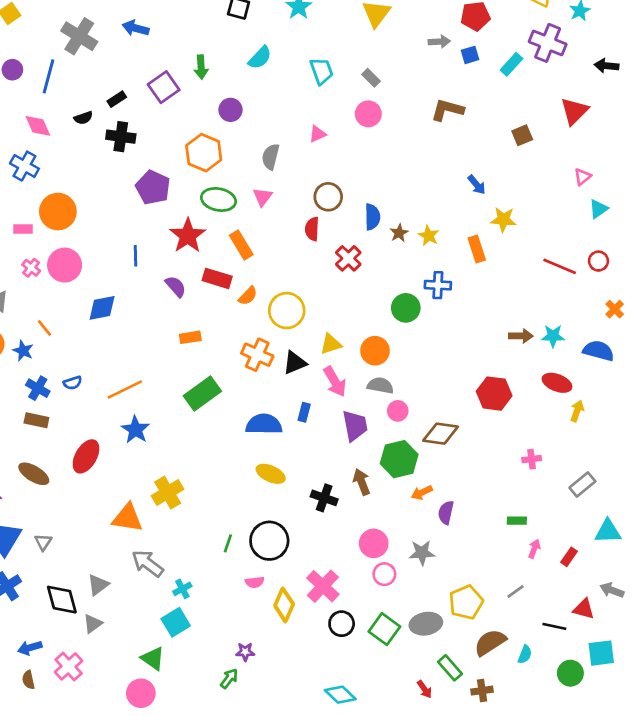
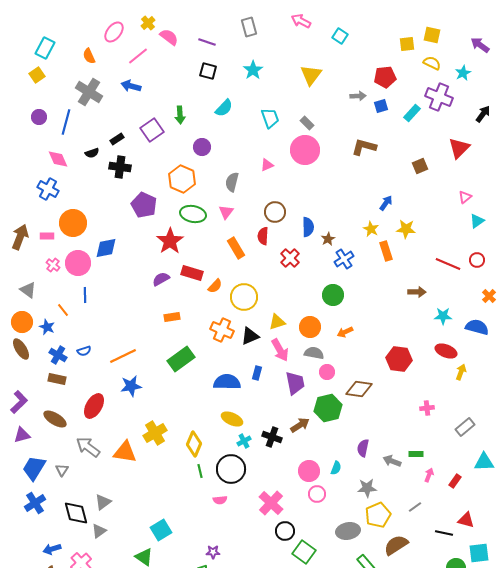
black arrow: (607, 66) -> (483, 114), turned 120
pink circle: (368, 114) -> (305, 150), size x1.5
blue arrow: (477, 185) -> (386, 203), turned -105
yellow star: (429, 236) -> (371, 229), moved
orange rectangle: (241, 245) -> (236, 248), moved
blue line: (135, 256) -> (85, 295), moved
blue cross: (438, 285) -> (344, 259), moved, turned -36
purple semicircle: (176, 286) -> (161, 279), turned -78
blue diamond: (102, 308) -> (106, 248), moved
brown arrow: (521, 336) -> (417, 292), moved
blue star: (135, 430) -> (131, 386), turned 30
brown arrow: (362, 482) -> (300, 425), turned 78
orange arrow: (422, 493) -> (345, 332), moved
green line: (228, 543) -> (200, 471), turned -32
gray star: (422, 553) -> (367, 488), moved
gray arrow: (148, 563) -> (88, 447), moved
cyan cross: (182, 589) -> (244, 441), moved
gray arrow: (612, 590) -> (392, 461), moved
yellow diamond: (284, 605) -> (194, 444), moved
green square: (384, 629) -> (304, 552), moved
cyan semicircle: (525, 654) -> (336, 468), moved

